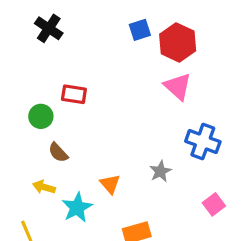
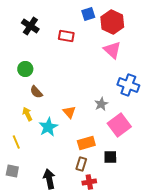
black cross: (49, 28) -> (30, 26), moved
red rectangle: (74, 94) -> (66, 36), moved
yellow arrow: (44, 187) -> (27, 114), turned 48
pink square: (214, 204) -> (119, 125), moved, size x1.6

